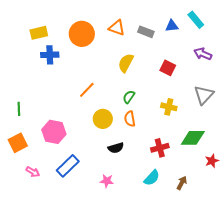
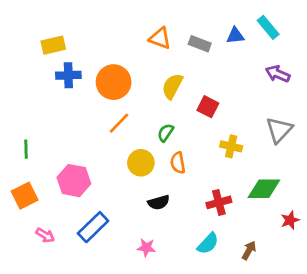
orange circle: (82, 34) -> (114, 82), moved
red square: (168, 68) -> (208, 107), moved
green semicircle: (129, 97) -> (166, 133), moved

